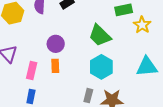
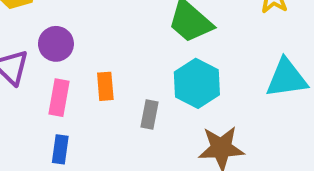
purple circle: (56, 44) -> (56, 44), moved
gray rectangle: (88, 96) -> (150, 114), moved

